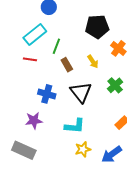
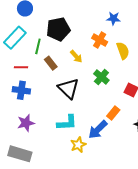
black pentagon: (97, 27) -> (58, 29), moved
red line: (30, 59) -> (21, 67), moved
blue cross: (47, 94) -> (21, 90), moved
blue arrow: (112, 154) -> (98, 130), moved

